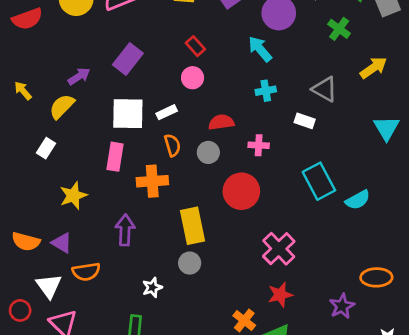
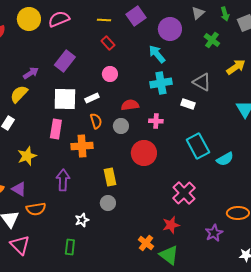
red rectangle: (195, 46) -> (108, 43), moved
cyan cross: (266, 91) -> (161, 83), size x1.5
yellow rectangle: (193, 226) -> (110, 177), size x0.7
pink cross: (279, 249) -> (184, 193), moved

